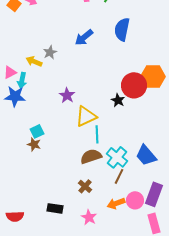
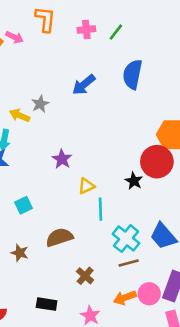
red circle: (134, 85) -> (157, 162), moved
black star: (118, 100) -> (134, 181), moved
yellow triangle: (86, 116) -> (86, 186), size x0.6
brown star: (34, 144) -> (20, 253), moved
brown semicircle: (91, 156) -> (59, 237), moved
brown line: (119, 176) -> (129, 263), turned 49

